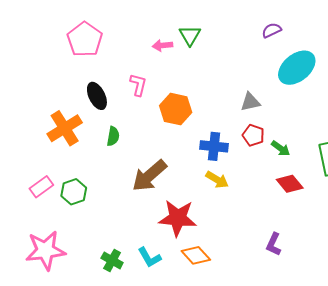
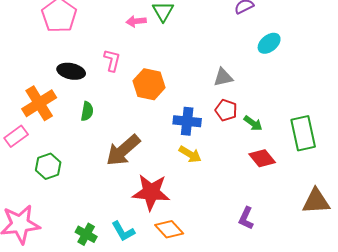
cyan ellipse: (297, 68) -> (269, 43), size x0.6
black ellipse: (97, 96) -> (71, 71), turned -52
pink rectangle: (41, 187) -> (16, 136), moved

